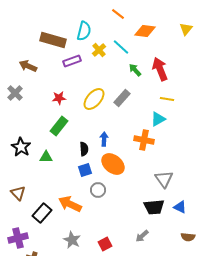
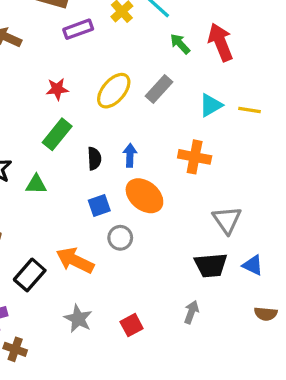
yellow line: (167, 99) -> (250, 110), moved
cyan triangle: (158, 119) -> (211, 105), moved
black semicircle: (84, 149) -> (94, 159), moved
gray arrow: (142, 236) -> (191, 312), turned 152

